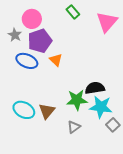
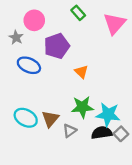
purple pentagon: (40, 41) -> (57, 46), moved
orange triangle: (56, 60) -> (81, 72), moved
black semicircle: (95, 88) -> (102, 133), moved
gray triangle: (74, 127) -> (70, 131), moved

